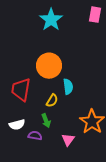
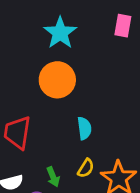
orange circle: (49, 66) -> (57, 80), moved
yellow semicircle: (52, 101) -> (86, 168), moved

